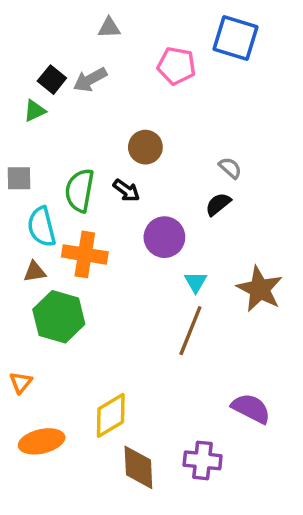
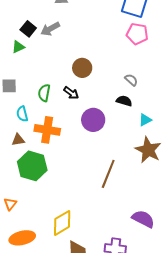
pink pentagon: (177, 66) -> (137, 34), moved
green semicircle: (80, 190) -> (44, 93), size x0.7
black semicircle: (218, 204) -> (124, 101), turned 56
cyan semicircle: (42, 227) -> (22, 114), size x0.7
cyan triangle: (196, 282) -> (145, 120), moved, turned 32

